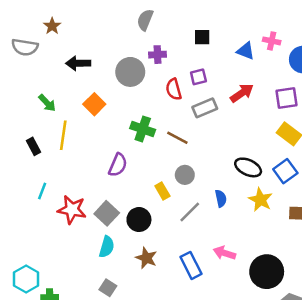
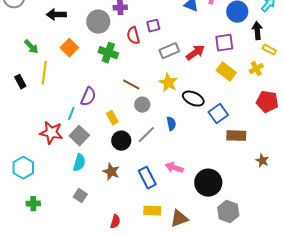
red arrow: (242, 93) -> (195, 53), moved
gray rectangle: (205, 108) -> (169, 51), moved
green cross: (143, 129) -> (108, 53), moved
brown line: (177, 138) -> (131, 85), moved
blue square: (285, 171) -> (218, 114), moved
cyan line: (42, 191) -> (71, 114), moved
yellow rectangle: (162, 191) -> (112, 118), moved
yellow star: (260, 200) -> (168, 83), moved
black circle: (139, 220) -> (121, 141), moved
cyan hexagon: (26, 279) -> (23, 168), moved

